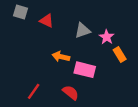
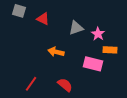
orange rectangle: (120, 54) -> (110, 50), turned -56
pink rectangle: (85, 70) -> (93, 64), moved

